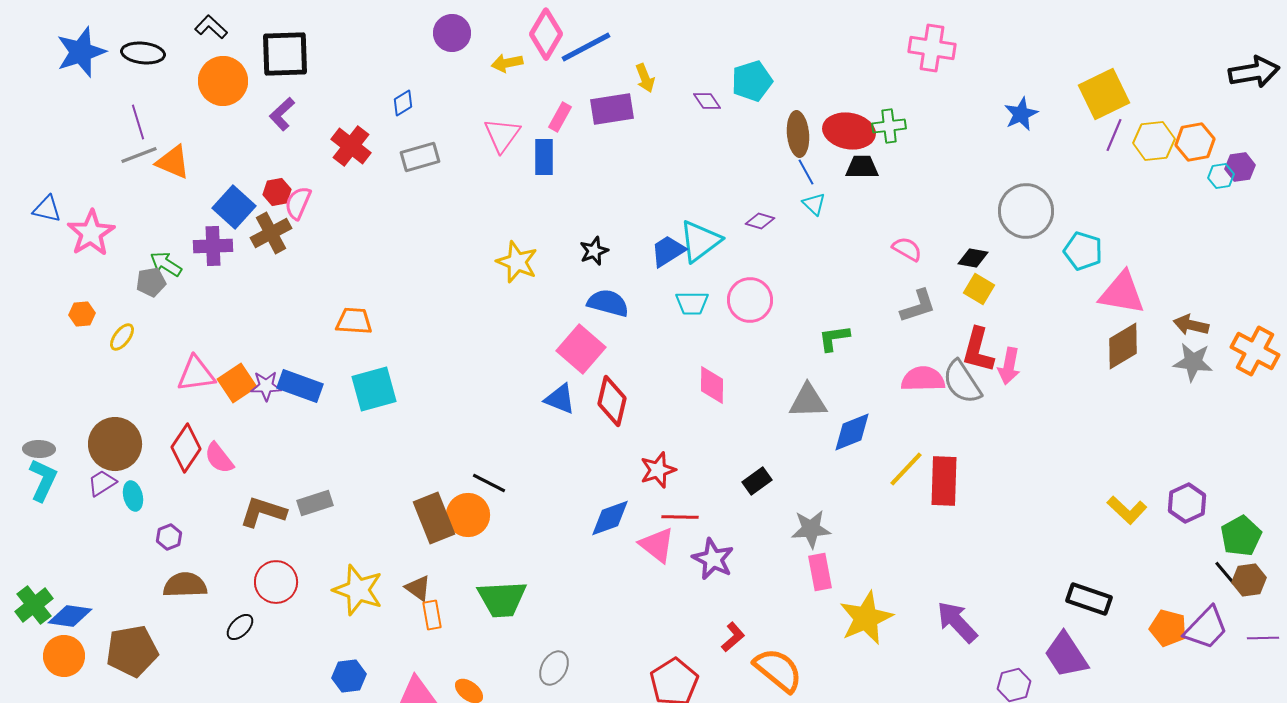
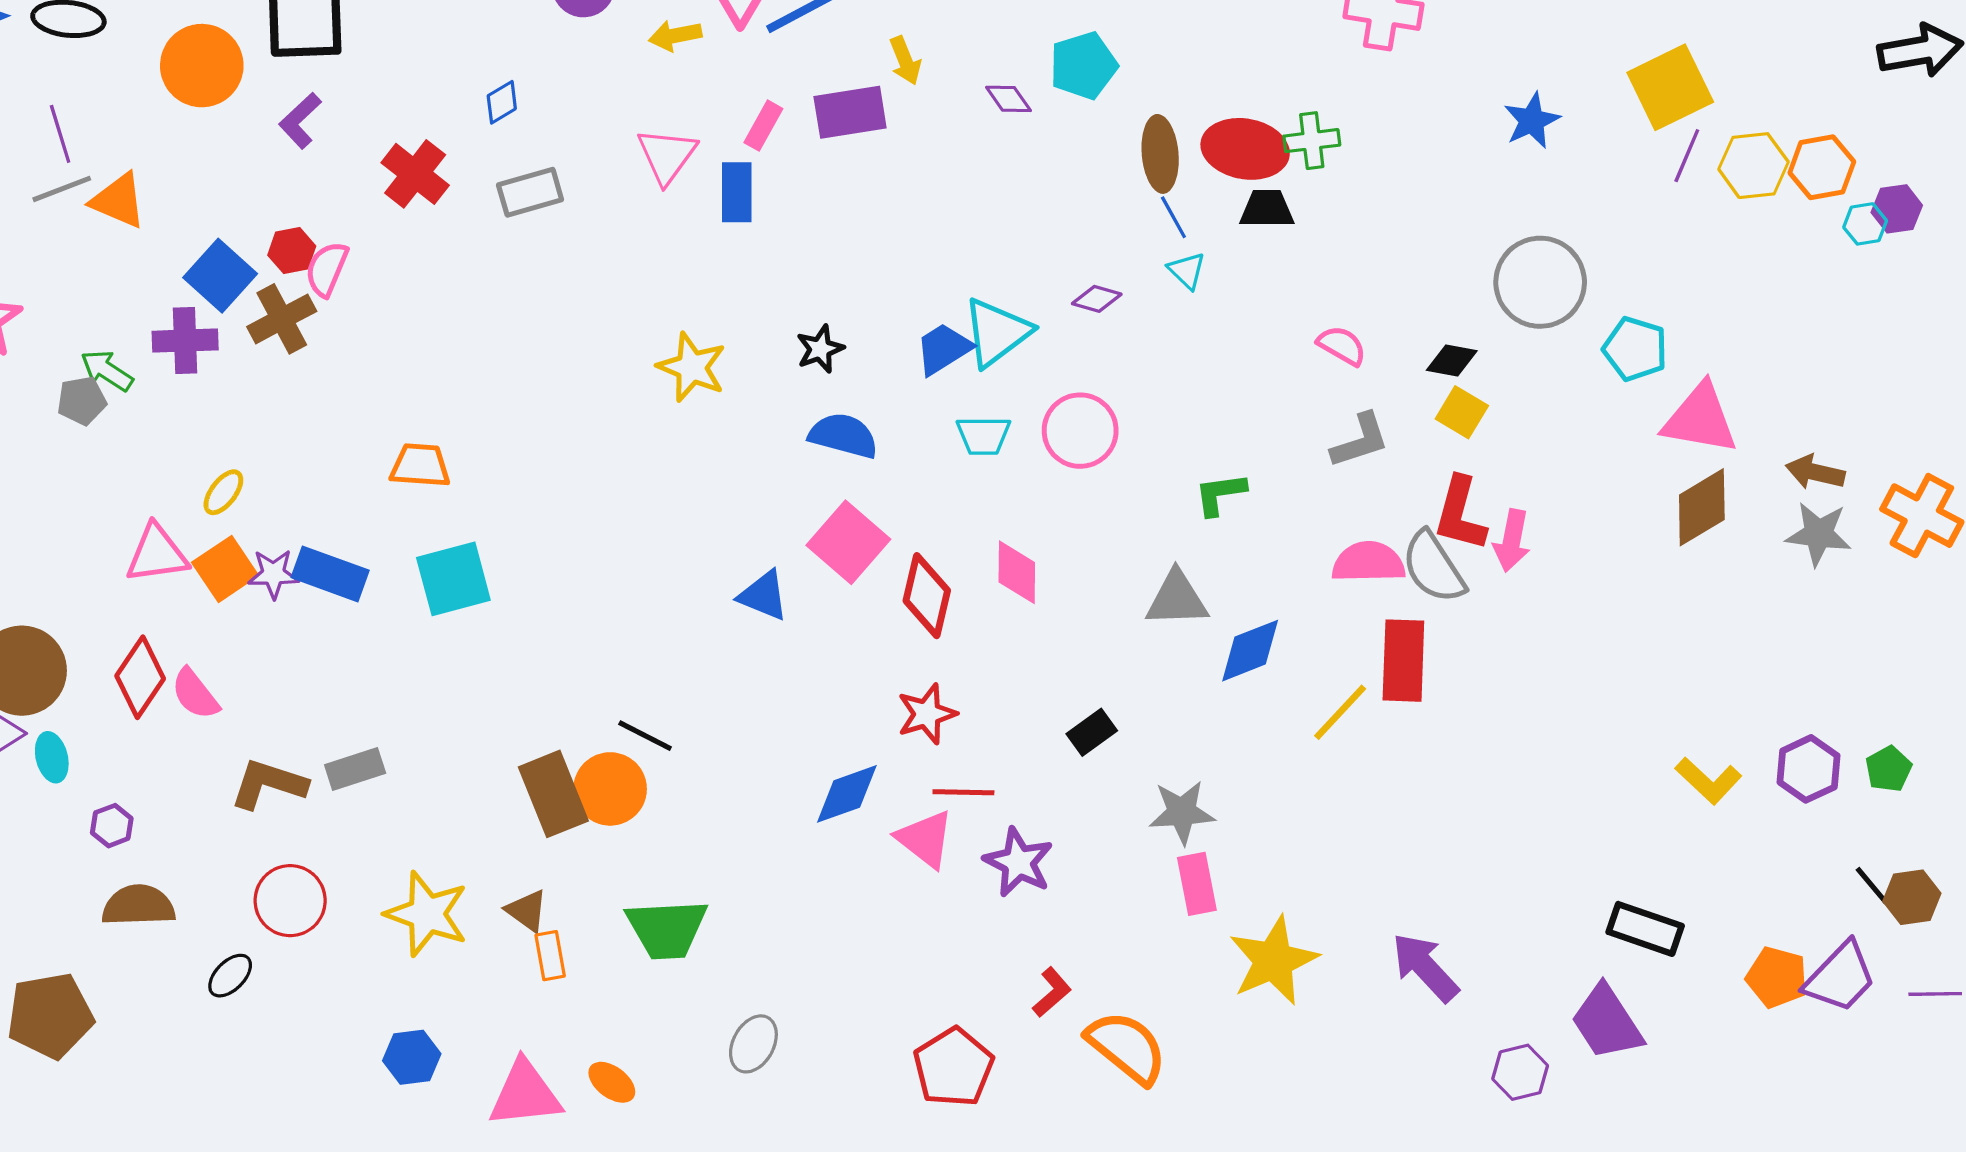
yellow ellipse: (122, 337) -> (223, 492), moved
pink square: (581, 349) -> (848, 542), moved
red diamond: (612, 401) -> (927, 596), moved
red rectangle: (944, 481) -> (1403, 661), moved
green pentagon: (1241, 536) -> (1888, 769), moved, size x0.7

